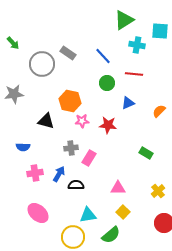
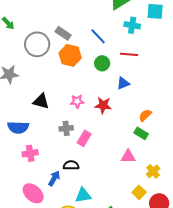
orange hexagon: (70, 101) -> (70, 55), moved
orange semicircle: (159, 111) -> (145, 115), moved
blue semicircle: (23, 147) -> (18, 127), size x1.5
blue arrow: (59, 174) -> (54, 178), moved
pink triangle: (118, 188) -> (128, 156), moved
yellow square: (123, 212) -> (139, 192), moved

